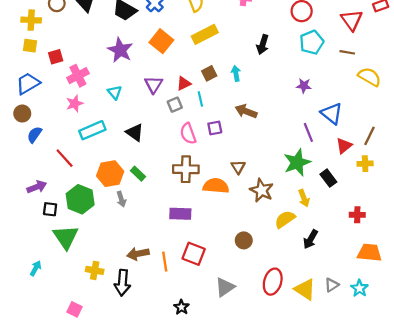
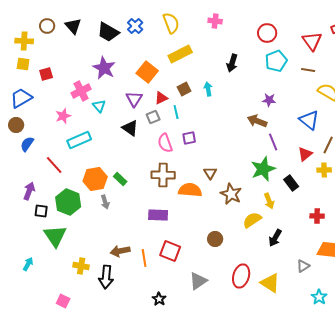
orange square: (161, 41) -> (147, 72), moved
pink cross: (78, 76) -> (81, 91), moved
brown arrow: (246, 111) -> (257, 121), moved
blue triangle: (332, 114) -> (309, 120), moved
black triangle: (135, 132) -> (130, 128), moved
purple arrow: (37, 187) -> (29, 191), turned -48
gray triangle: (332, 285) -> (303, 266), moved
cyan star: (359, 288) -> (319, 297), moved

